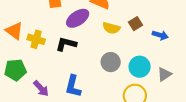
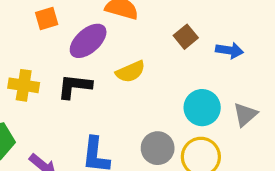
yellow semicircle: (111, 28) -> (130, 72), moved, turned -30
gray circle: (111, 62) -> (158, 148), moved

